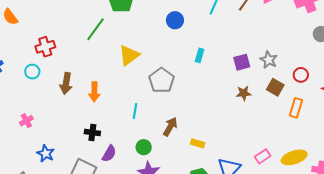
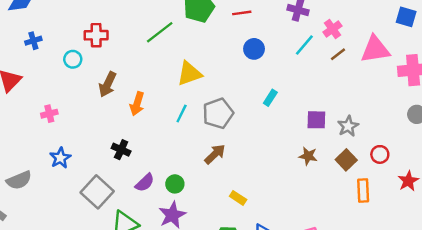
orange rectangle: (296, 108) -> (363, 190), turned -36
cyan line: (135, 111) -> (182, 113), moved
brown arrow: (170, 127) -> (215, 154), moved
purple semicircle: (109, 154) -> (145, 183), moved

